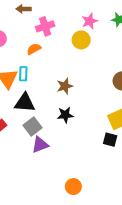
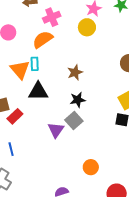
orange semicircle: (34, 49) -> (43, 39), size x1.5
gray square: (32, 126) -> (74, 121), moved
purple triangle: (40, 145) -> (56, 130), turned -30

